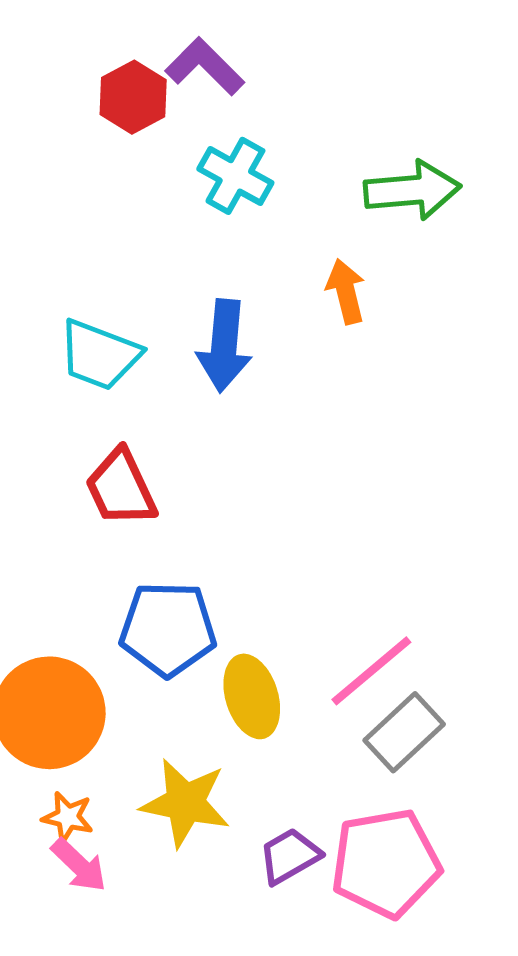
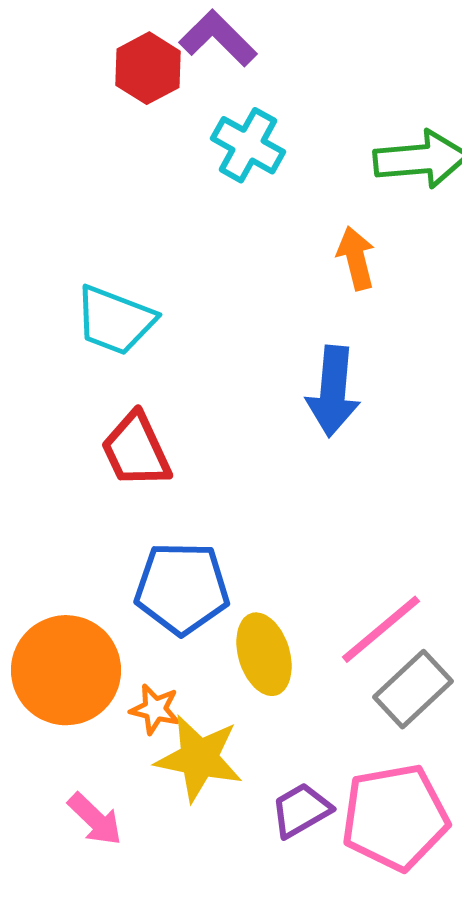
blue arrow: (224, 346) -> (333, 391), moved
orange star: (68, 817) -> (155, 709), moved

